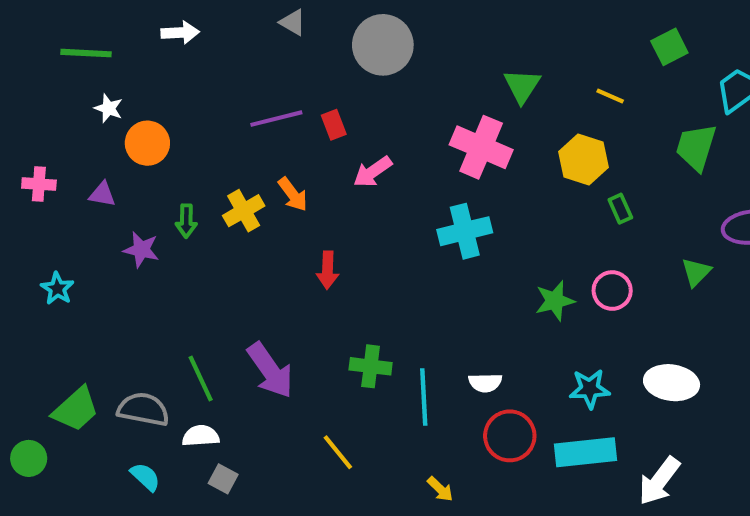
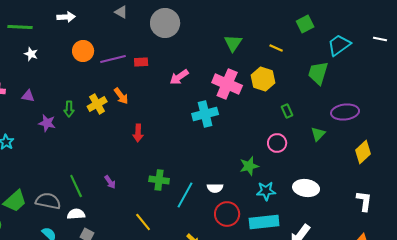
red rectangle: (334, 125) -> (141, 62), turned -72
orange circle: (147, 143) -> (83, 51), moved
pink cross: (481, 147) -> (227, 84), moved
pink arrow: (373, 172) -> (179, 77), moved
green rectangle: (620, 209) -> (287, 111), moved
green star: (555, 301) -> (249, 166), moved
purple arrow: (270, 370) -> (110, 182), size x0.5
cyan line: (424, 397) -> (185, 195), turned 32

